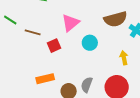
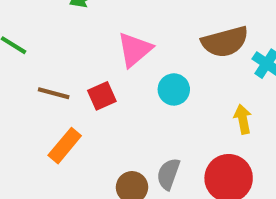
brown line: (33, 32) -> (54, 93), moved
orange rectangle: (45, 79) -> (65, 146), moved, turned -36

